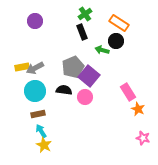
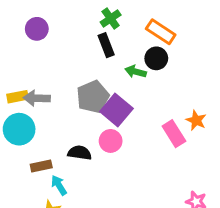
gray arrow: (35, 68) -> (37, 98), turned 30
black semicircle: (64, 90) -> (80, 153), moved
cyan circle: (35, 91) -> (19, 129), moved
orange star: (138, 109) -> (196, 120), moved
cyan arrow: (41, 131) -> (59, 185), moved

